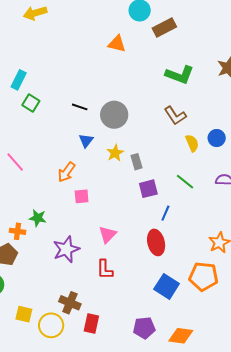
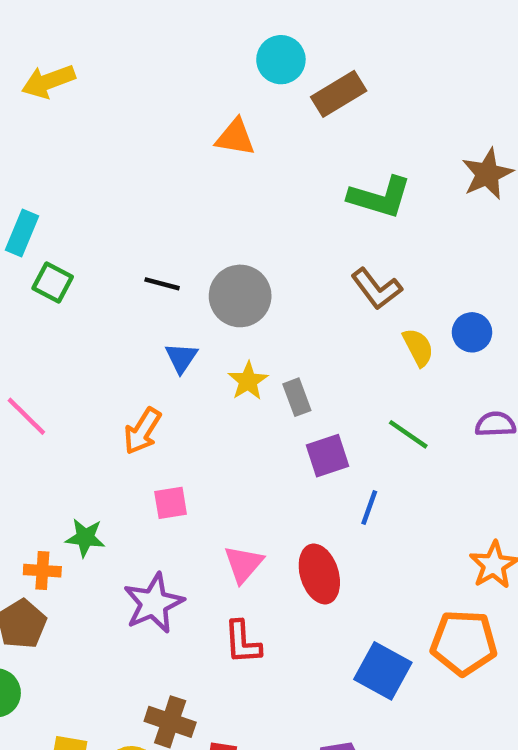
pink square: (82, 196) -> (171, 503), moved
red ellipse: (156, 242) -> (319, 574), moved

